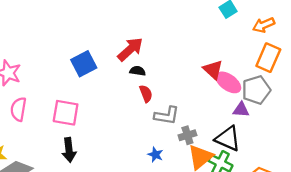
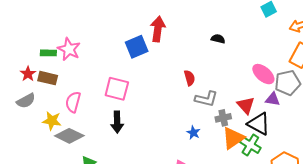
red arrow: (130, 49) -> (158, 29), moved, turned -45
red triangle: (213, 70) -> (246, 105), moved
black semicircle: (138, 71) -> (218, 39), moved
pink semicircle: (18, 109) -> (73, 102), moved

